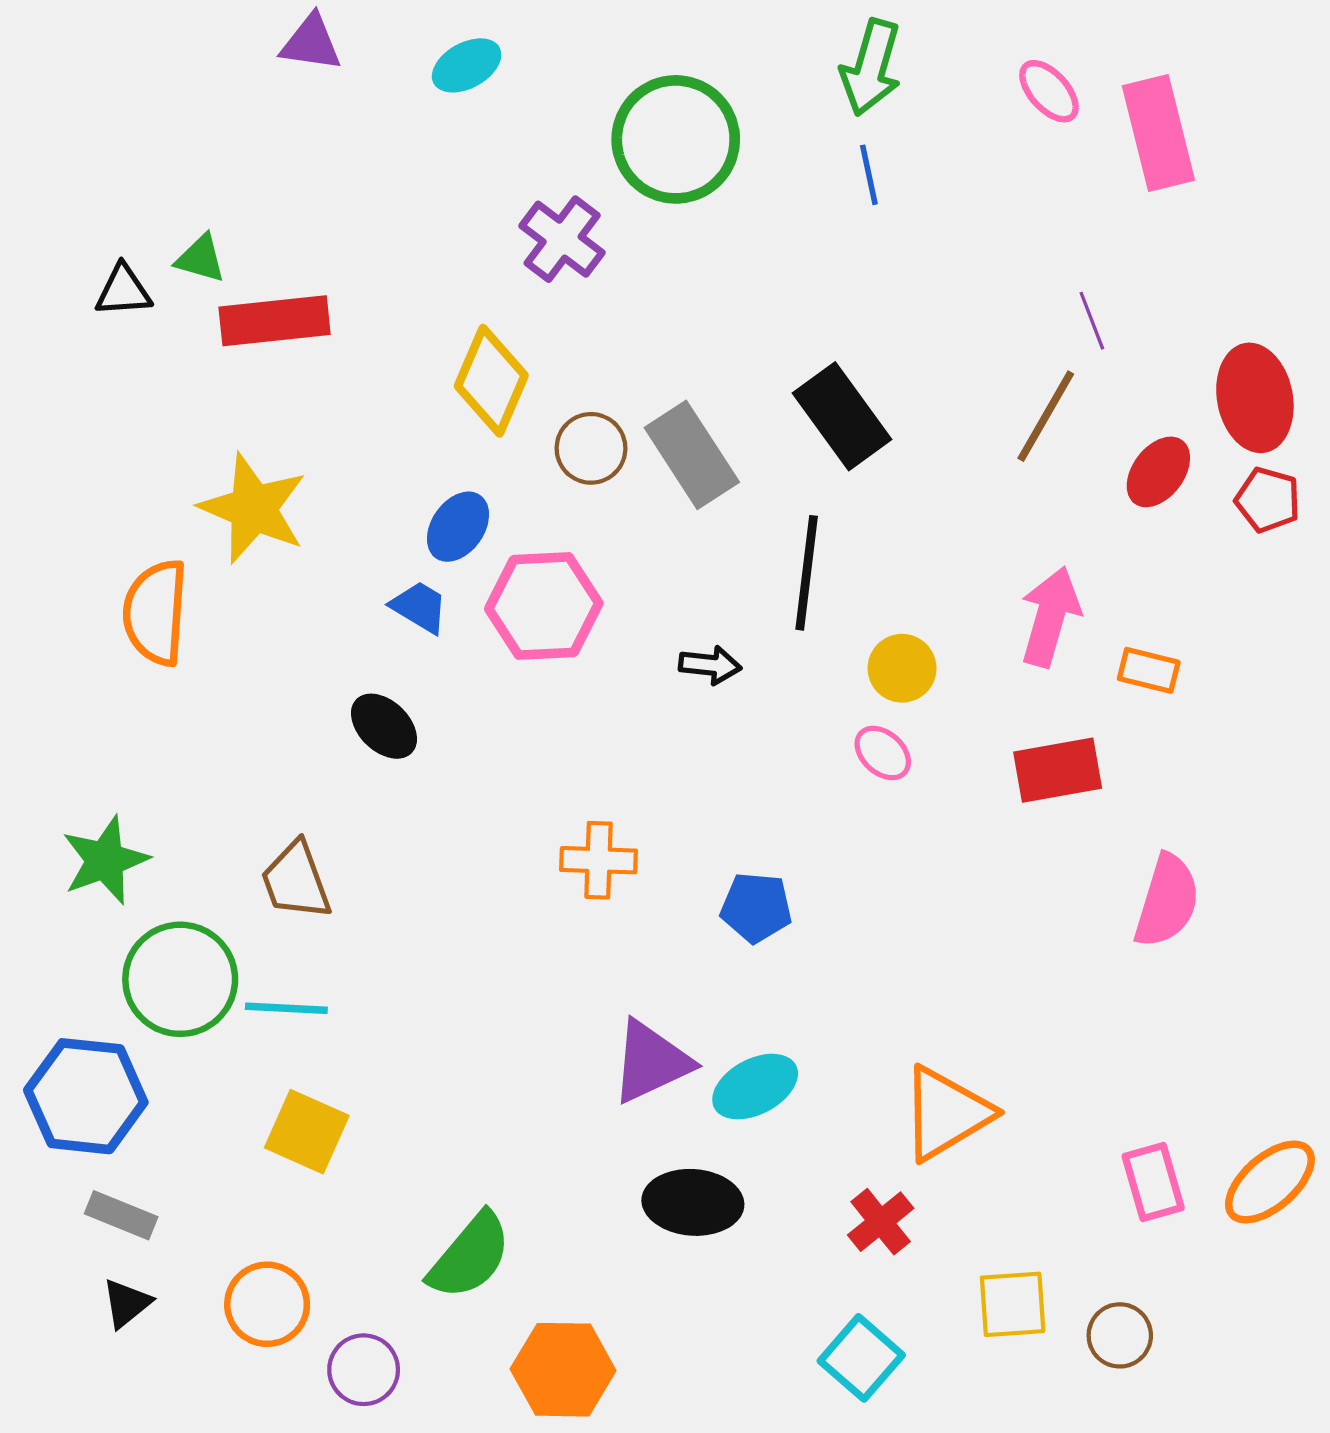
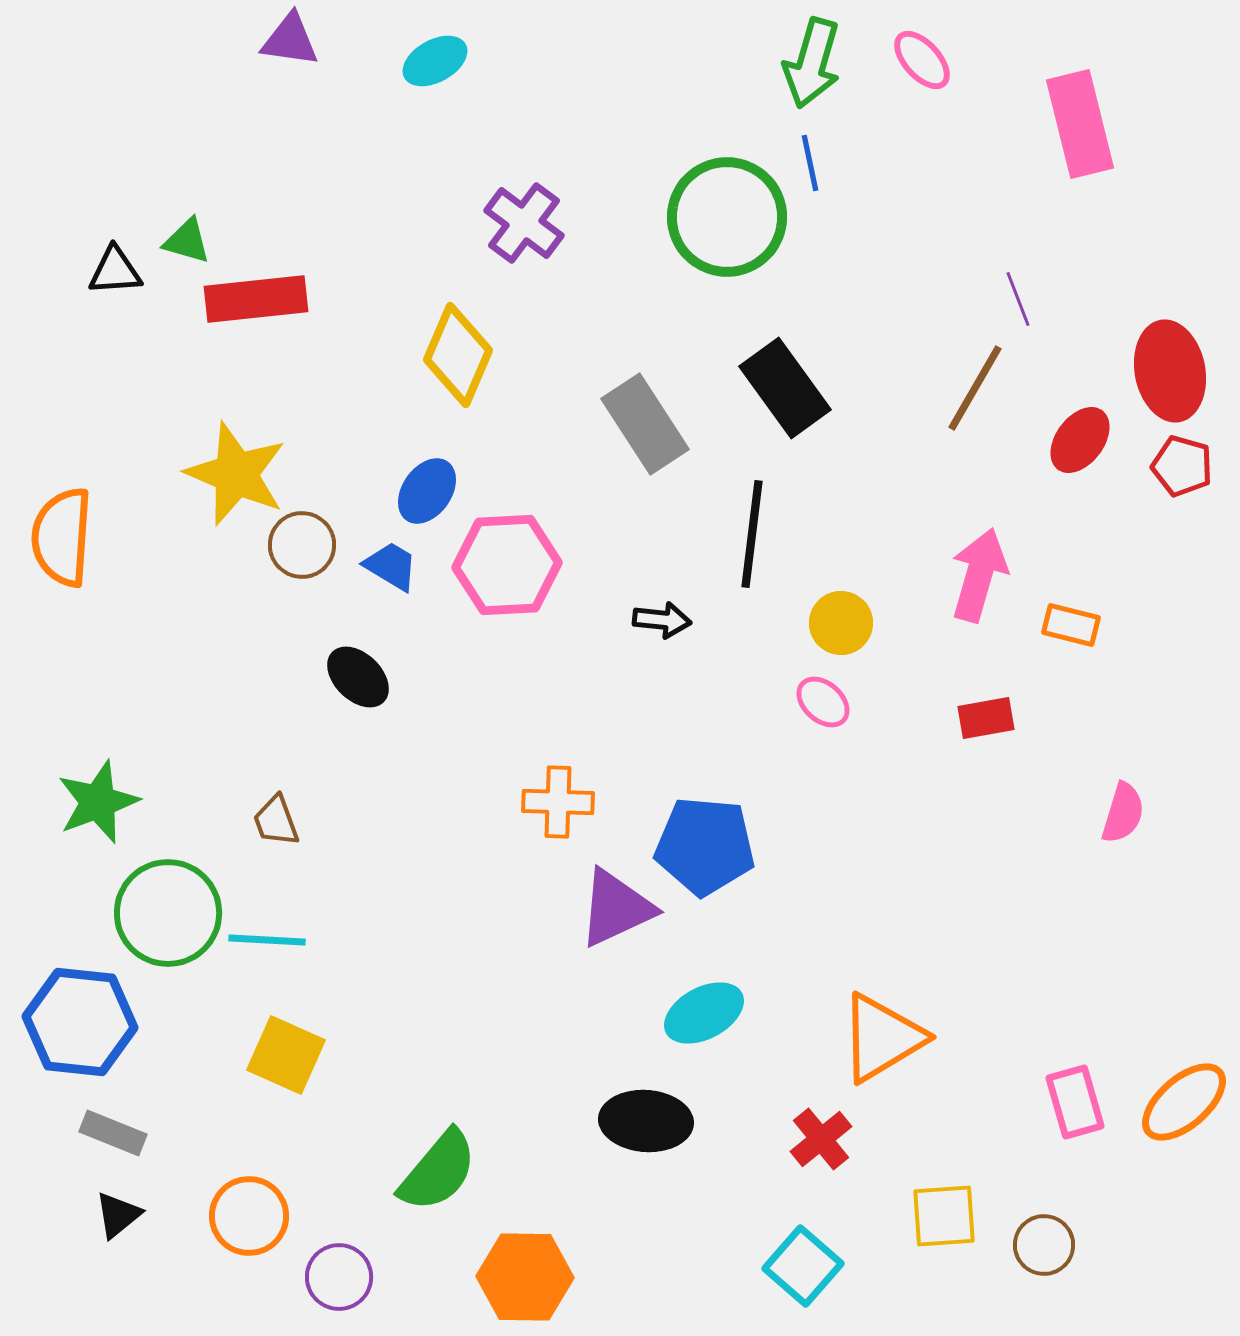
pink ellipse: (1049, 91) -> (922, 60), moved
green circle: (676, 139) -> (727, 217), moved
brown circle: (591, 448) -> (302, 545), moved
orange semicircle: (156, 612) -> (62, 537), moved
red rectangle: (1058, 770) -> (986, 718), size x0.7
brown trapezoid: (296, 881) -> (276, 821), size x0.7
pink semicircle: (1167, 901) -> (1123, 813), moved, size x0.7
blue pentagon: (756, 907) -> (705, 846), size x1.5
purple triangle: (651, 1062) -> (616, 908), moved

